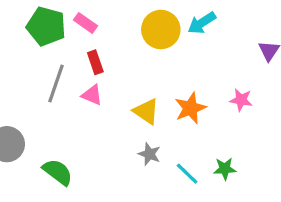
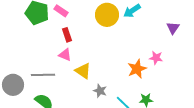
gray line: (56, 84) -> (43, 75), moved, turned 70
orange star: (190, 108) -> (137, 69), moved
yellow triangle: (146, 111) -> (83, 71), moved

